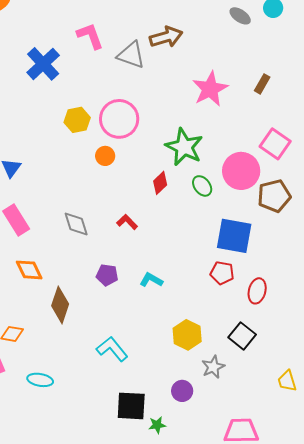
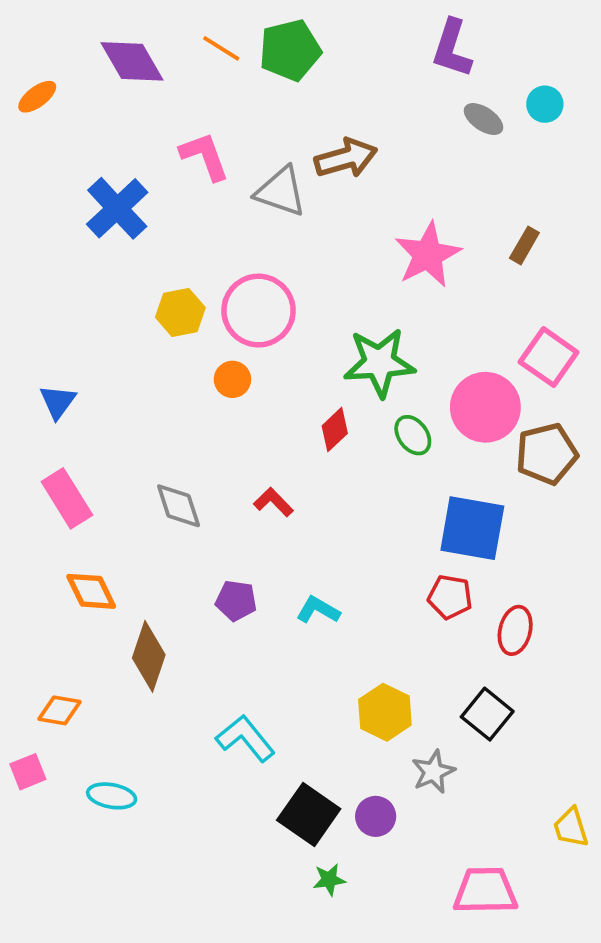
green star: (184, 147) -> (379, 363), turned -30
yellow trapezoid: (287, 381) -> (571, 828), moved
black square: (131, 406) -> (309, 815), moved, turned 32

